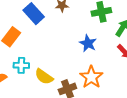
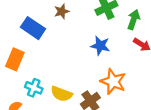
cyan cross: (21, 65) -> (34, 88), turned 35

